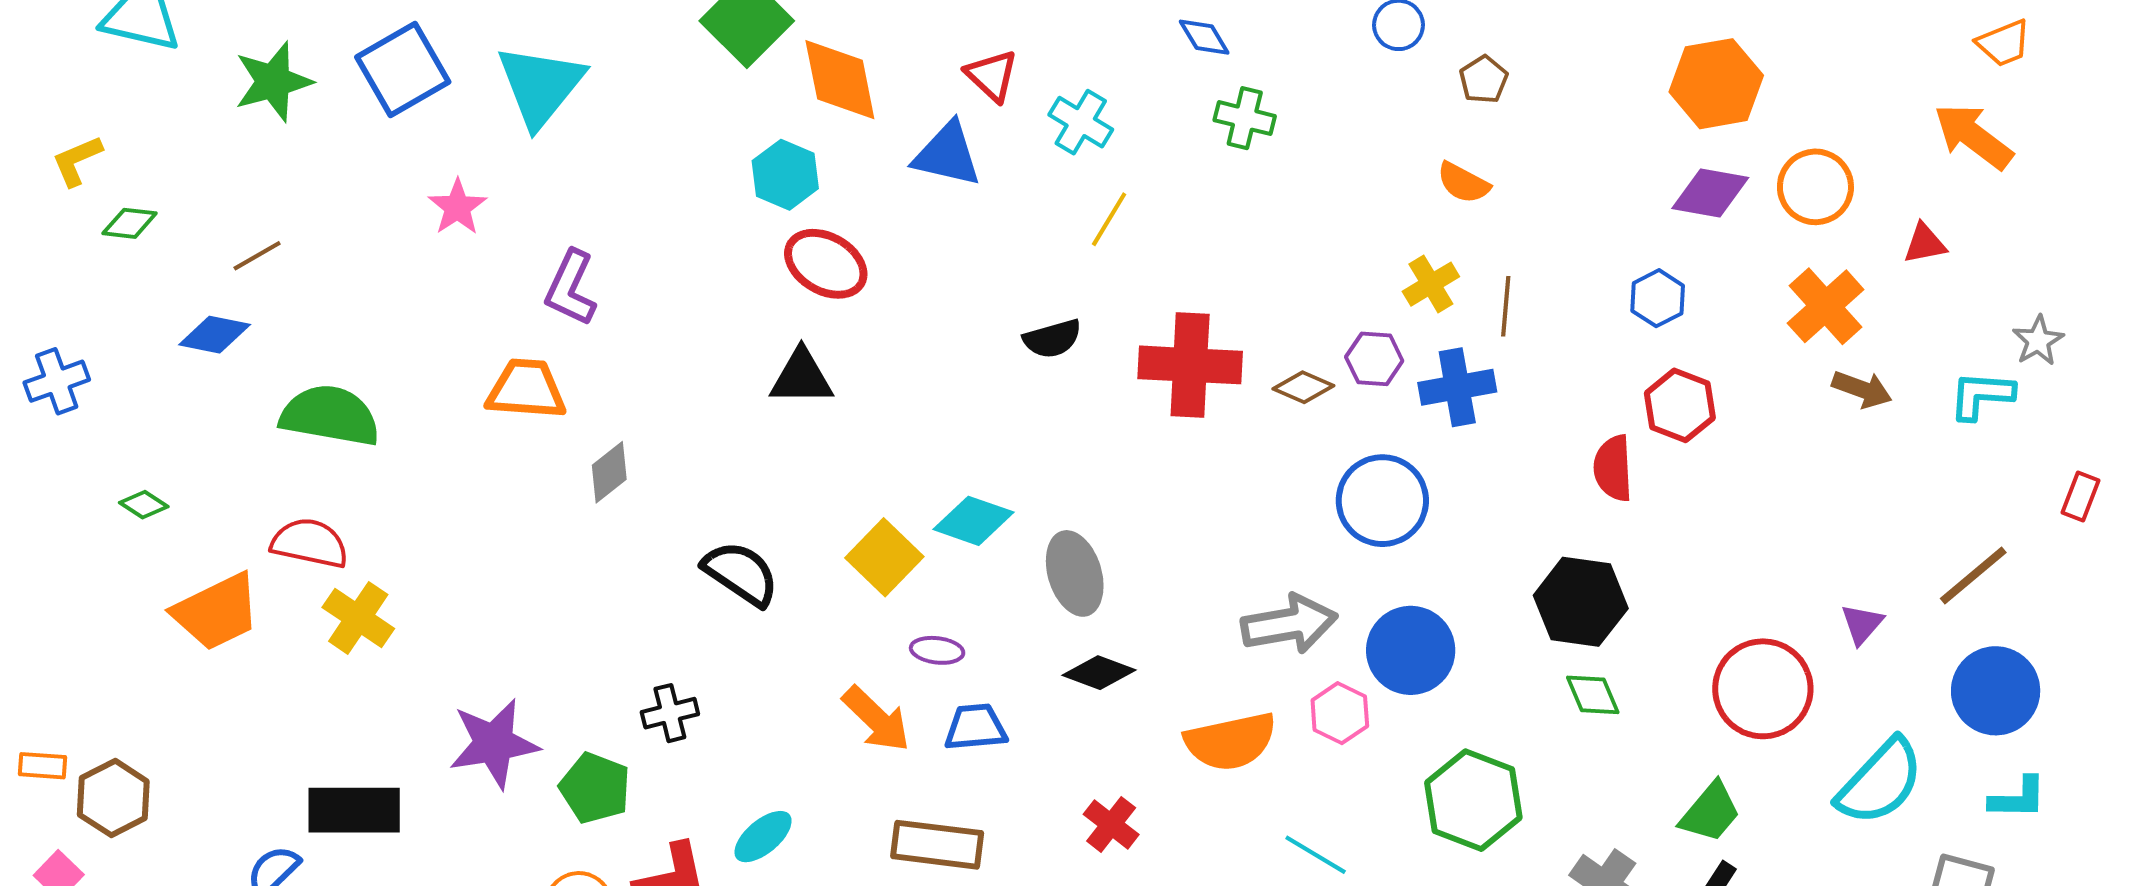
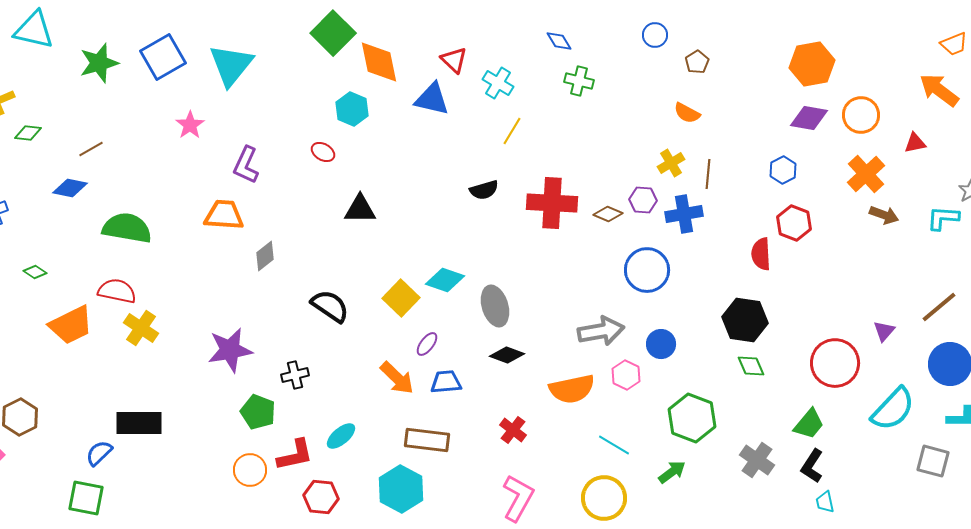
red ellipse: (826, 264) -> (323, 152), moved, size x0.6
purple ellipse: (937, 650) -> (427, 344), turned -60
blue circle: (1411, 650) -> (661, 344), size x0.7
purple star: (494, 743) -> (230, 350), moved

